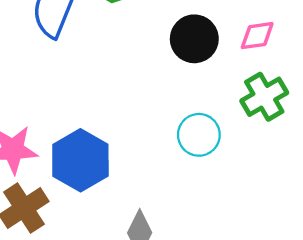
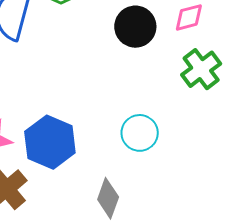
cyan circle: (199, 135) -> (140, 133), moved

